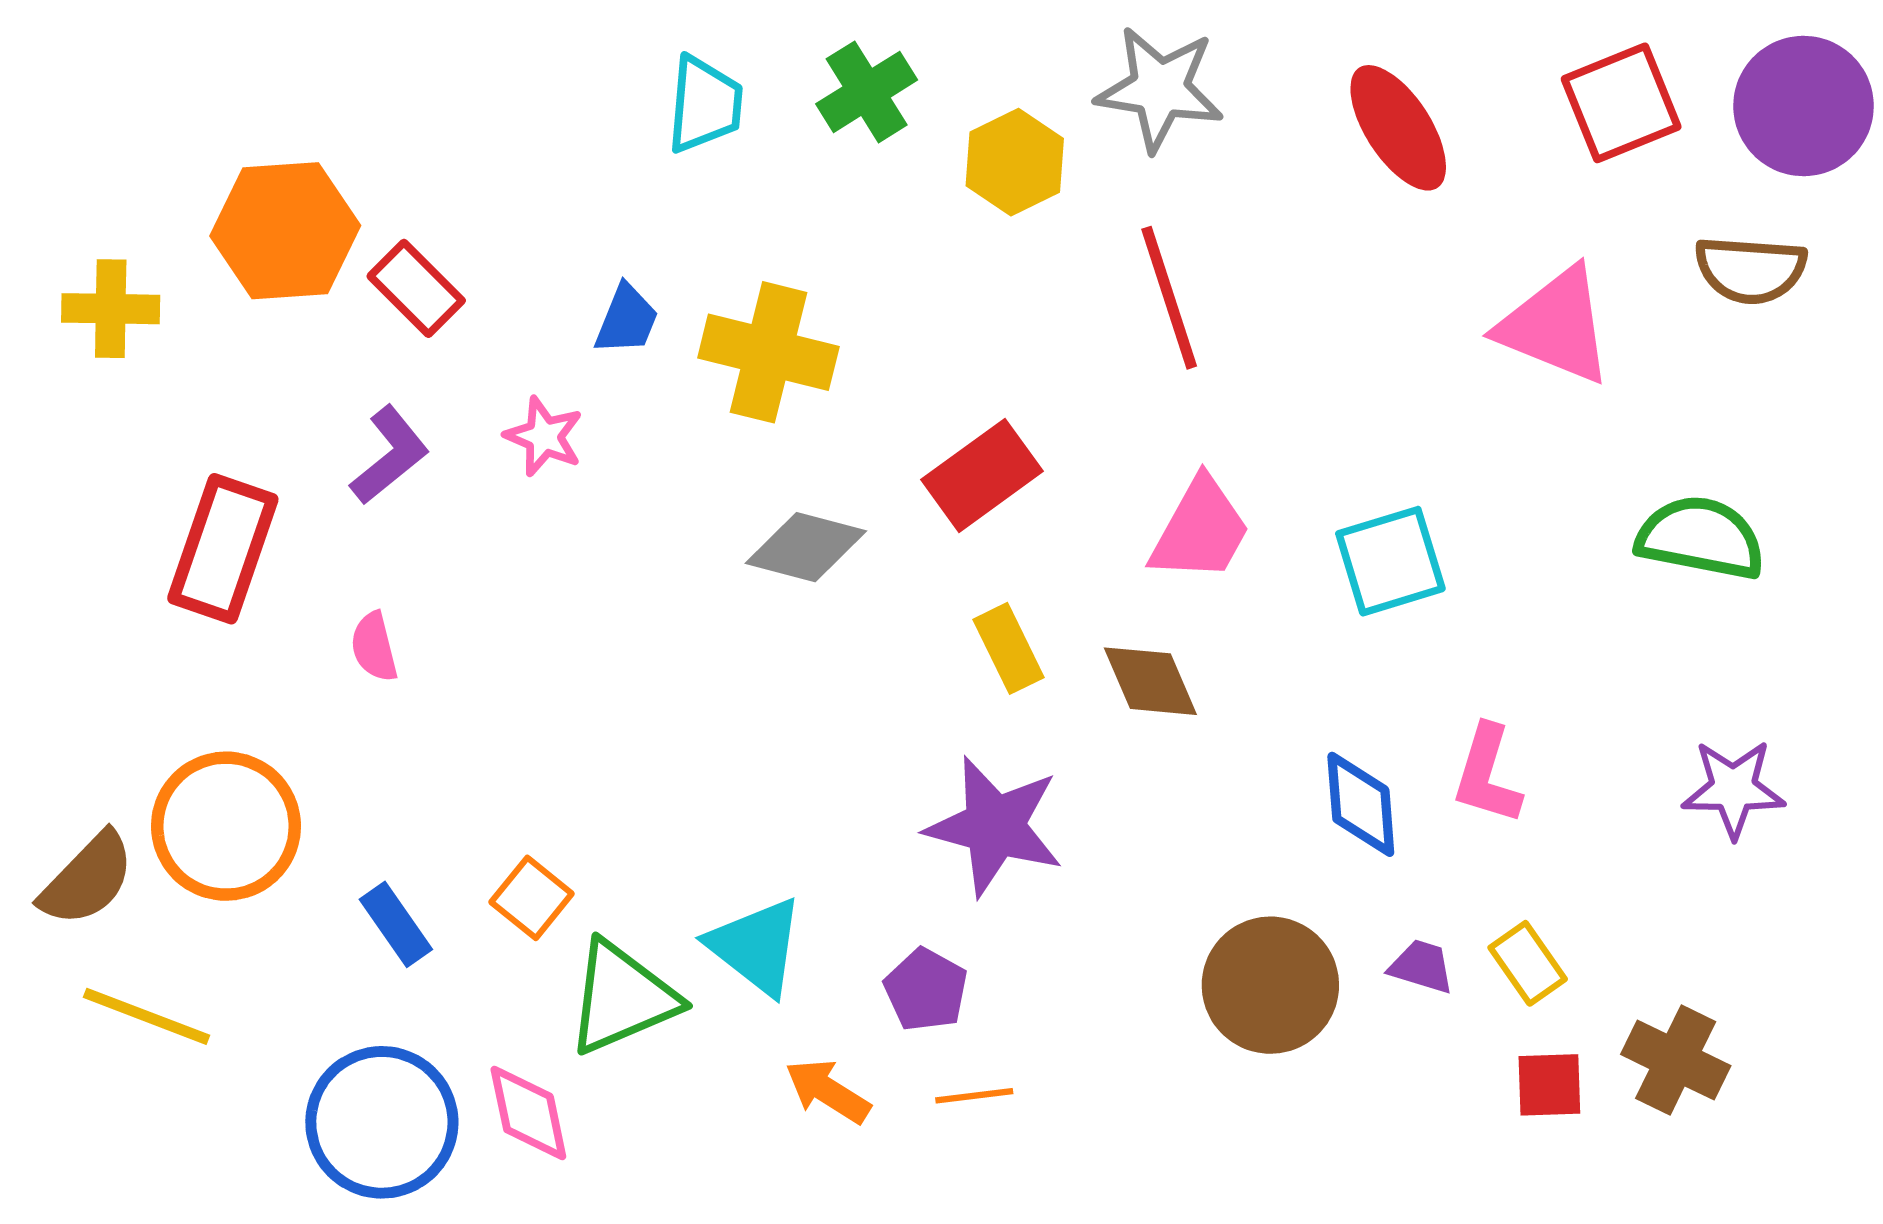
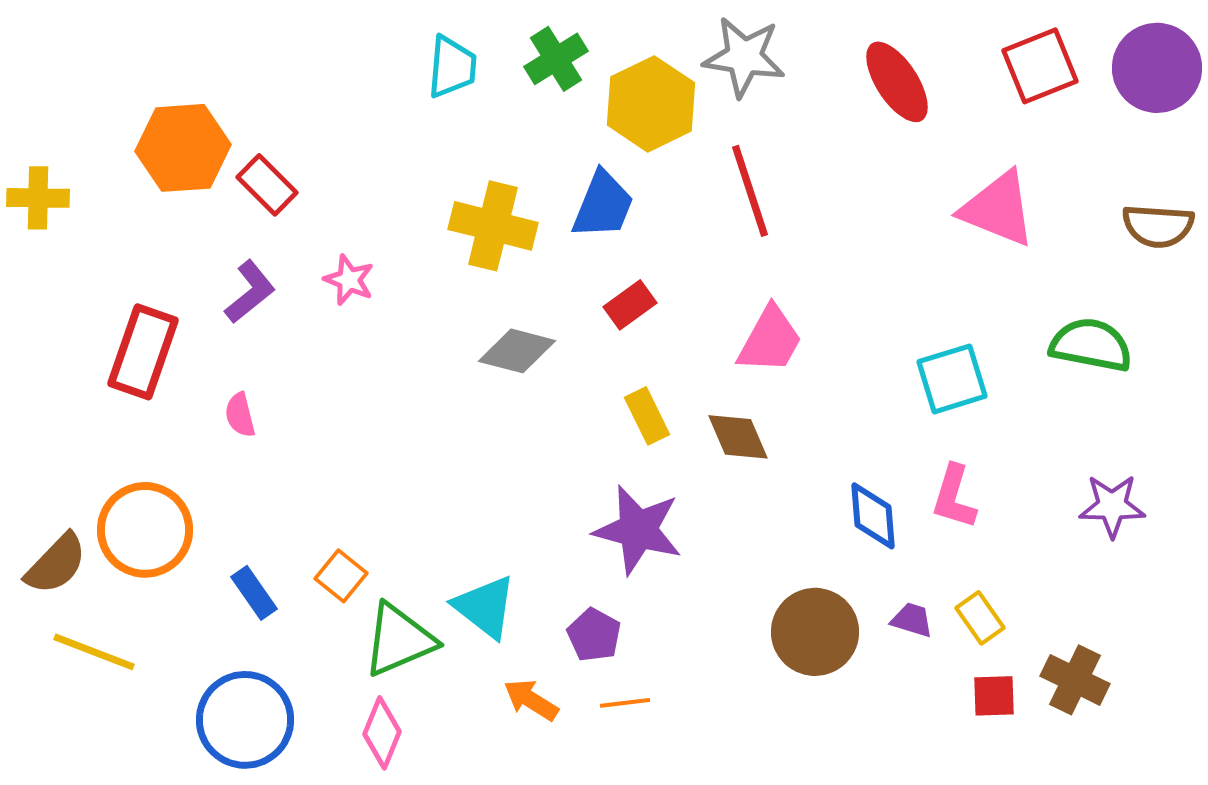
yellow hexagon: (1015, 162) -> (651, 104), size x1.4
brown semicircle: (1751, 270) -> (1158, 226), moved
yellow cross: (111, 309) -> (38, 198), moved
blue trapezoid: (627, 320) -> (603, 205), moved, size x1.5
red rectangle: (982, 475) -> (630, 305), size x0.7
cyan square: (1390, 561) -> (952, 379), moved
pink diamond: (528, 1113) -> (382, 733), moved, turned 34

